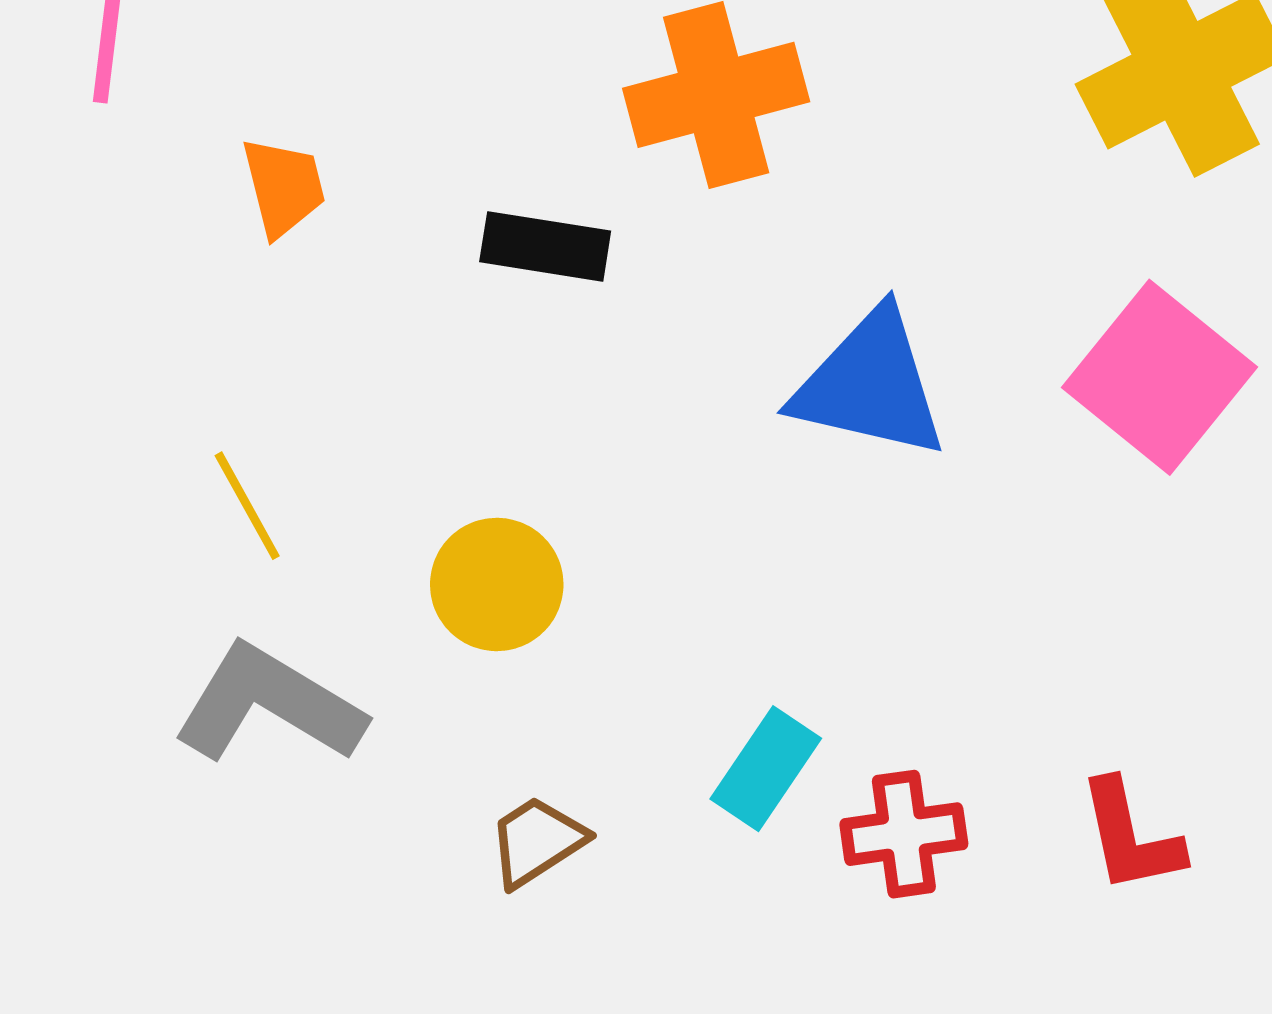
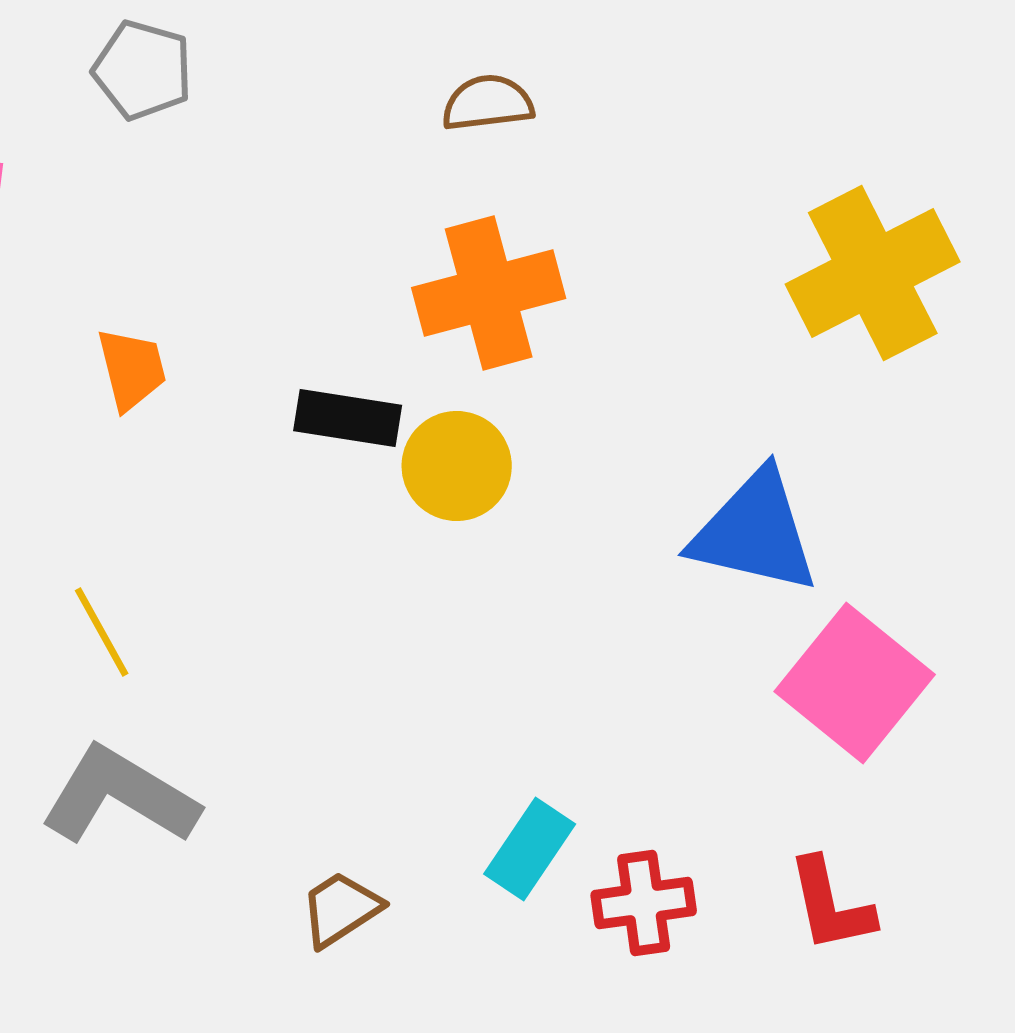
pink square: (1159, 377) -> (855, 683), moved
blue triangle: (870, 385) -> (755, 532), moved
yellow circle: (497, 584) -> (457, 466), moved

